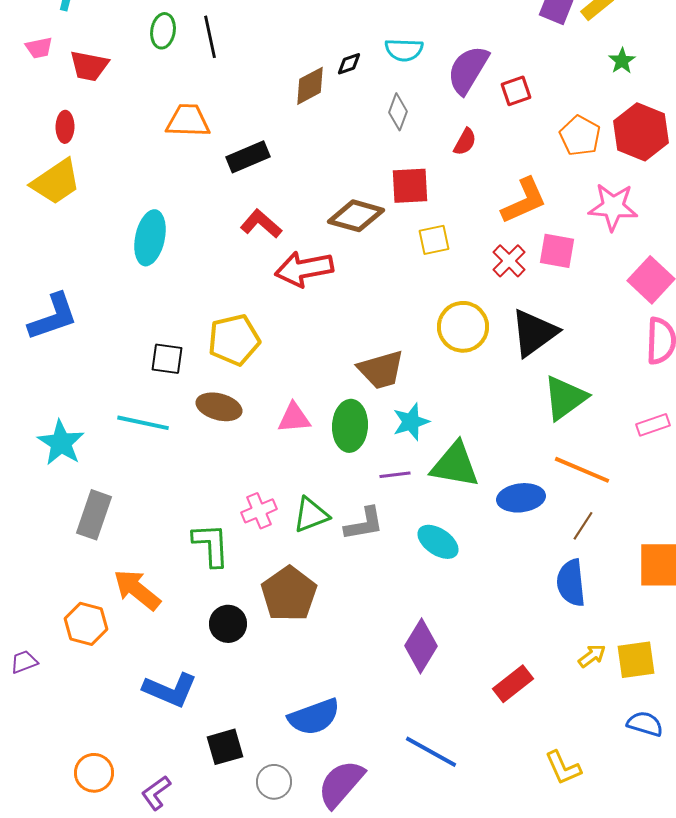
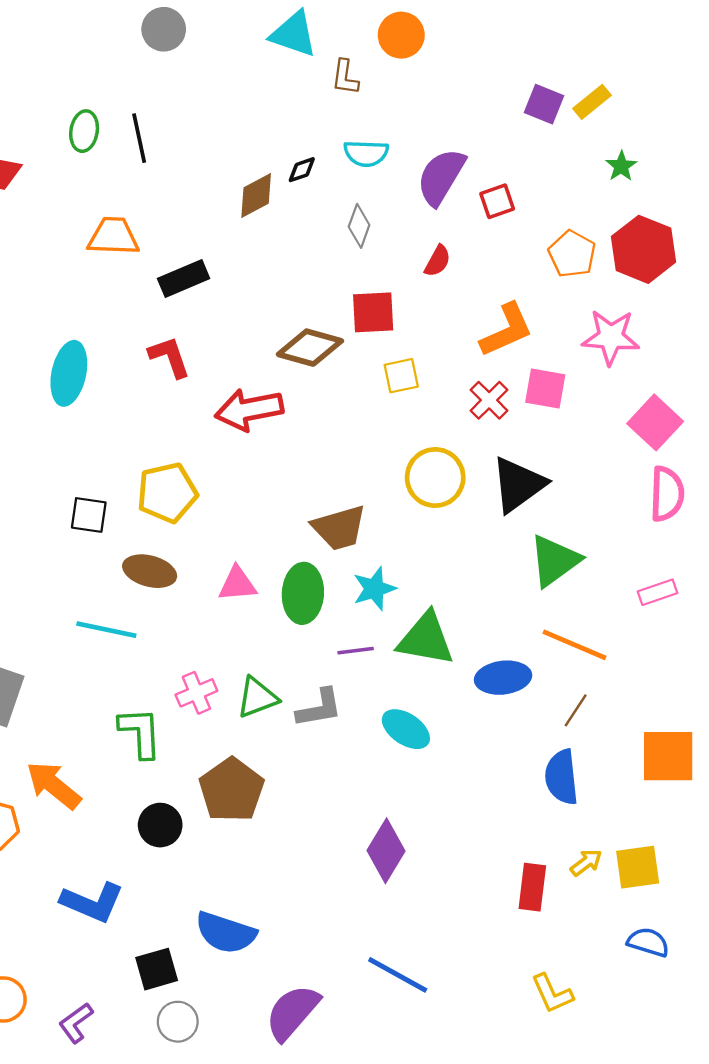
red L-shape: (261, 224) -> (170, 357), moved, turned 30
cyan line: (143, 423) -> (106, 630), moved
red rectangle: (513, 684) -> (532, 887), moved, turned -45
blue semicircle: (314, 717) -> (226, 933), moved, turned 38
gray circle: (274, 782) -> (178, 1022), moved

